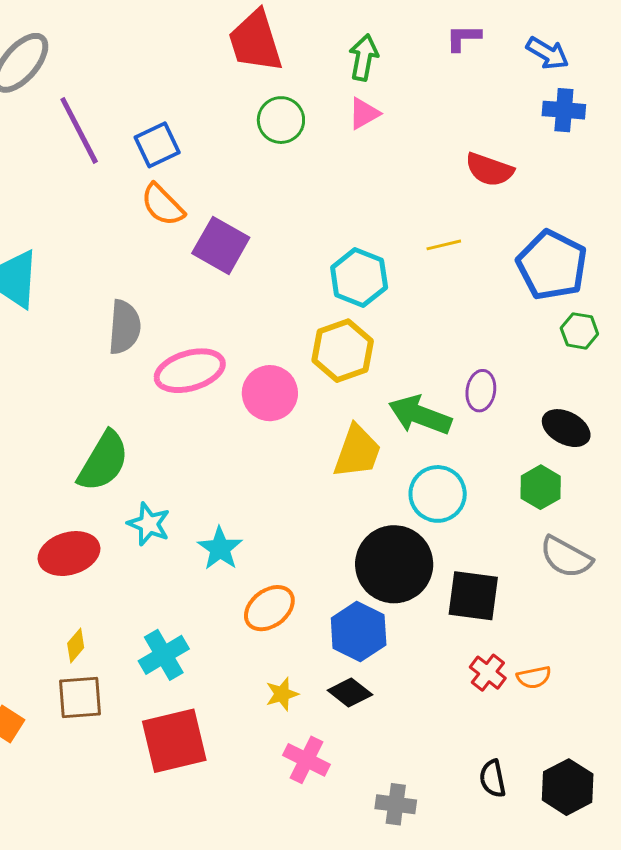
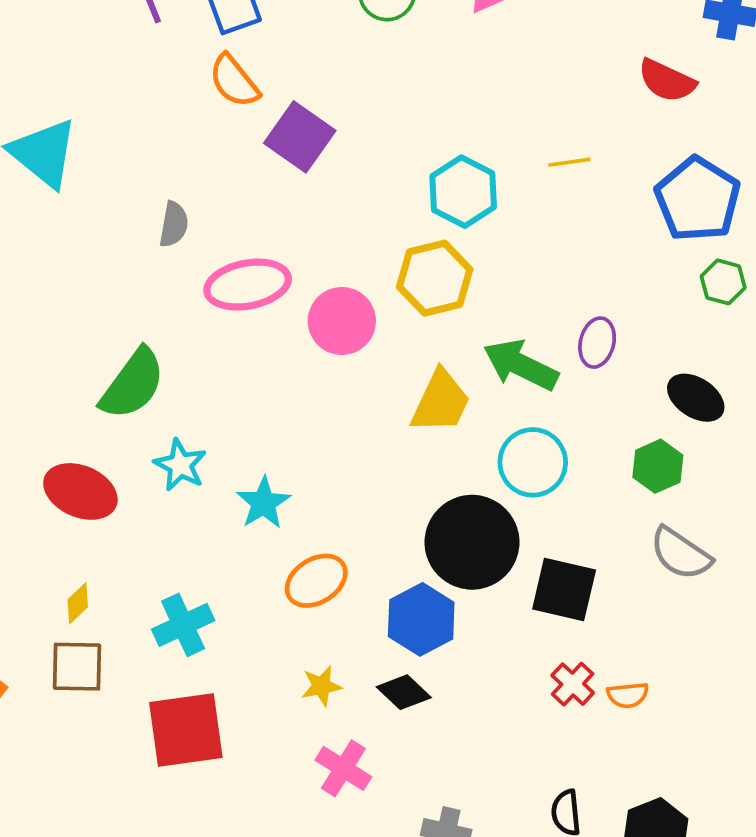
red semicircle: (489, 170) -> (667, 81), moved
gray semicircle: (124, 327) -> (174, 224), size x0.7
red ellipse: (69, 554) -> (80, 491), turned 34

